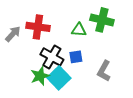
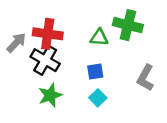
black cross: (52, 57) -> (45, 60), moved
gray L-shape: (104, 71) -> (145, 78), moved
cyan square: (59, 78) -> (98, 98), moved, size x0.6

